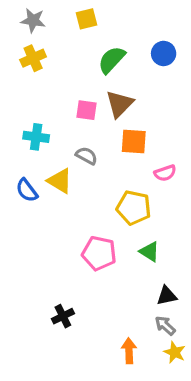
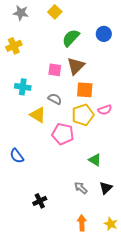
yellow square: (87, 19) -> (55, 12), turned -32
yellow cross: (33, 58) -> (14, 46), moved
blue semicircle: (27, 190) -> (17, 156), moved
yellow pentagon: (134, 208) -> (83, 115), moved, turned -30
pink pentagon: (99, 253) -> (63, 134), moved
black triangle: (167, 296) -> (106, 188), turned -32
gray arrow: (165, 326) -> (81, 188), moved

